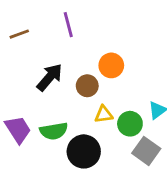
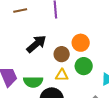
yellow triangle: (104, 114) -> (62, 75), moved
green circle: (130, 124) -> (84, 66), moved

